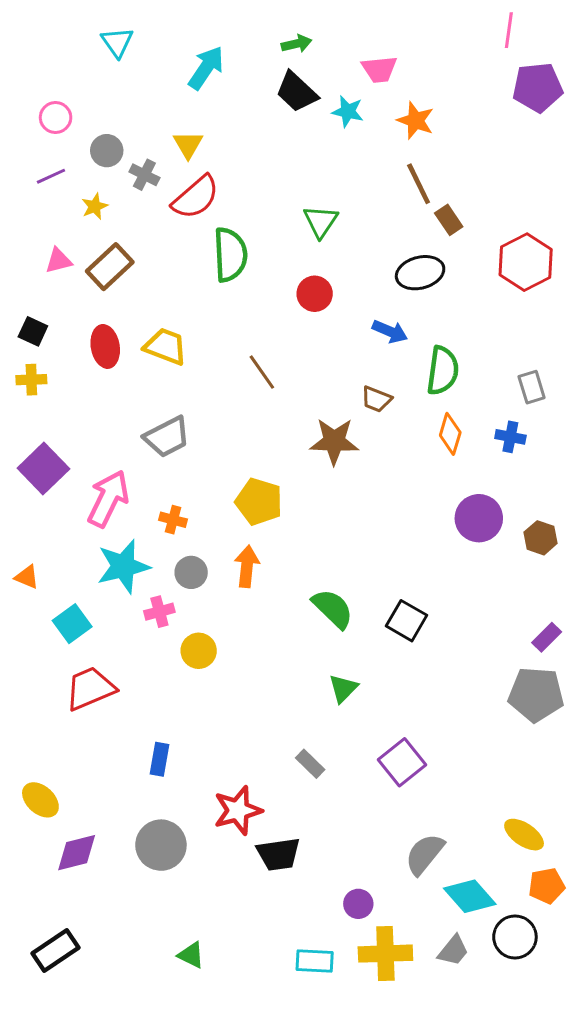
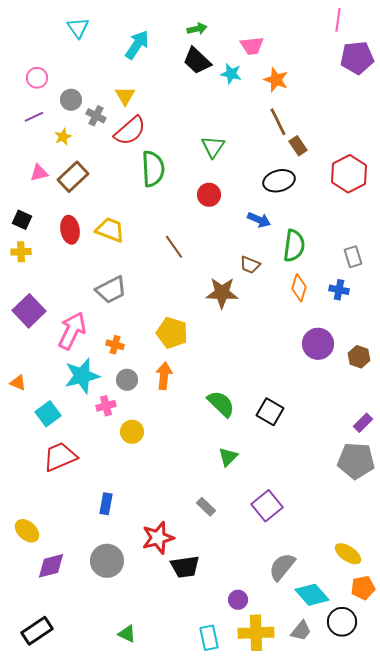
cyan rectangle: (315, 961) -> (209, 638), turned 75

